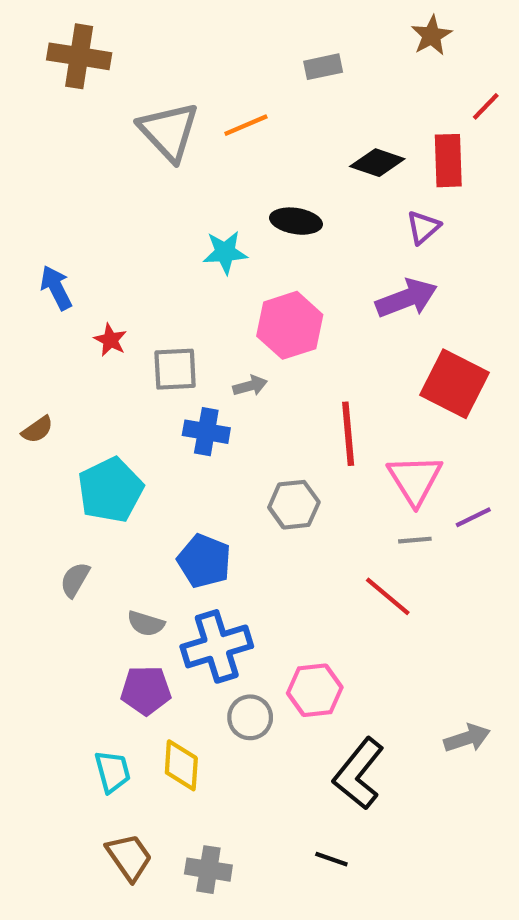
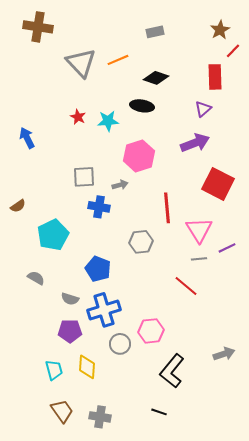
brown star: (432, 35) -> (220, 30), moved
black diamond: (377, 163) -> (156, 78), moved
red star: (110, 340) -> (78, 117), moved
gray semicircle: (75, 580) -> (36, 278), turned 90

